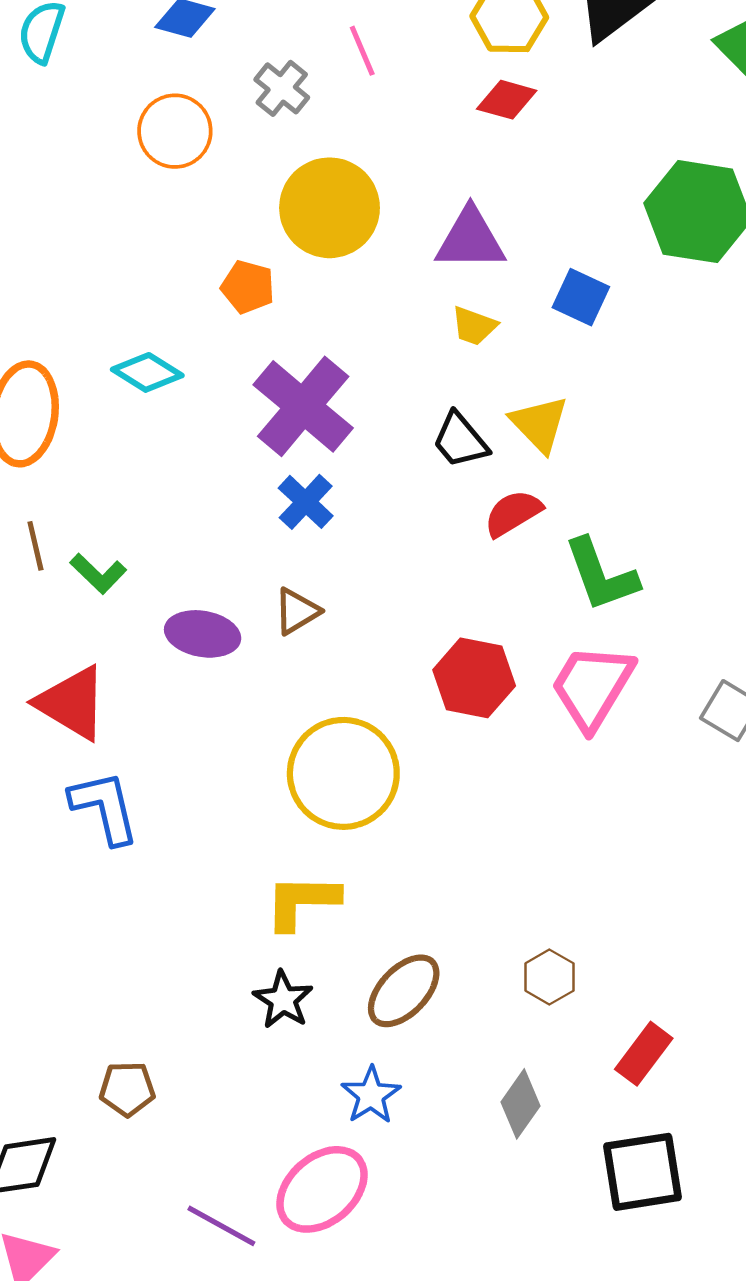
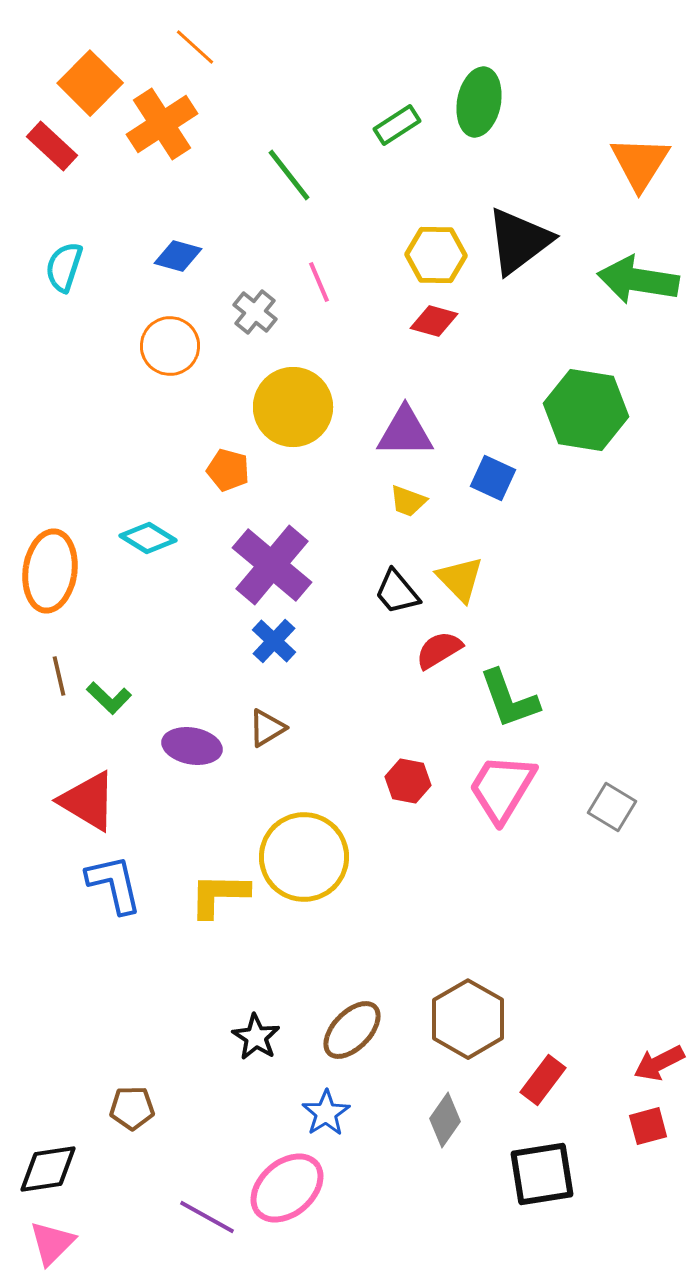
red hexagon: (474, 678) -> (408, 781), size x0.7
yellow L-shape: (302, 902) -> (219, 895), moved
brown hexagon: (549, 977) -> (468, 1019), size x1.8

